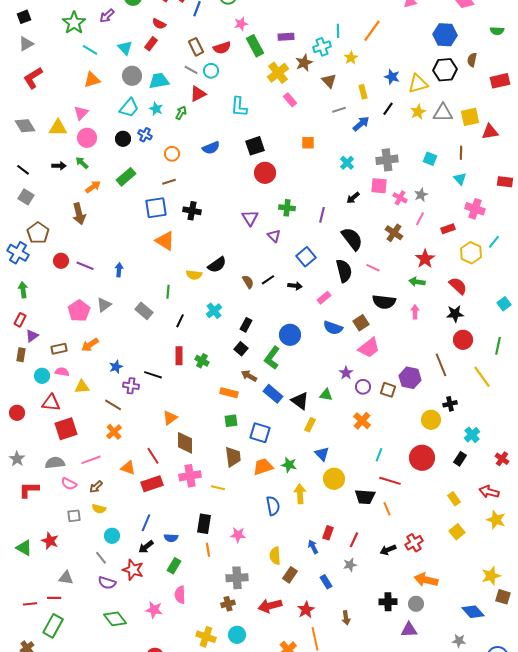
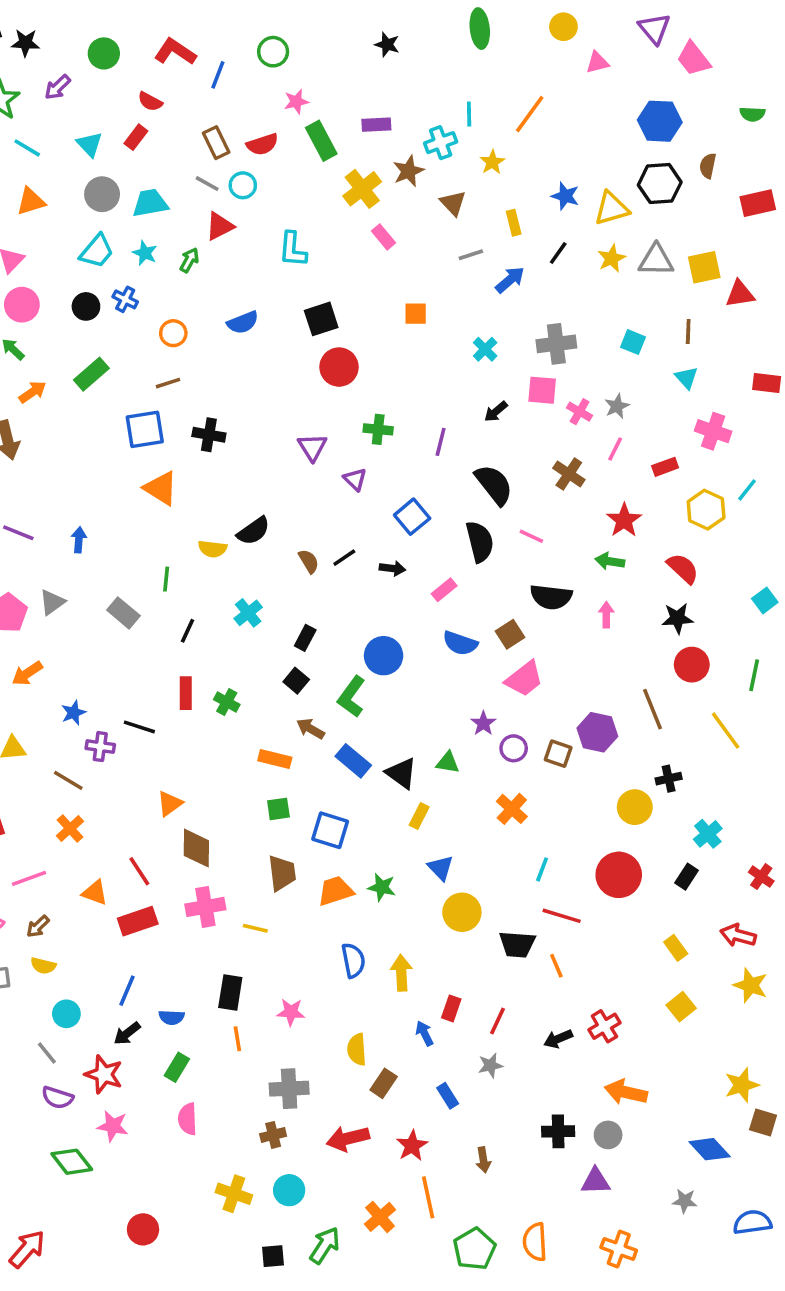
yellow arrow: (300, 494) -> (401, 973), moved
pink star: (154, 610) -> (113, 1126), moved

